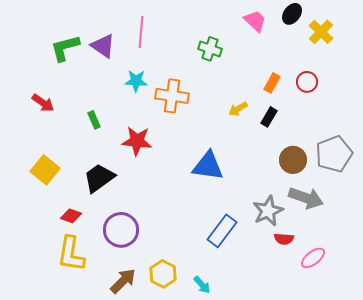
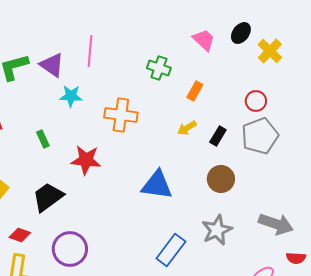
cyan star: (136, 81) -> (71, 96), moved
orange rectangle: (272, 83) -> (195, 91), moved
gray pentagon: (334, 154) -> (260, 136), moved
brown circle: (293, 160) -> (221, 179), moved
gray arrow: (306, 198) -> (276, 224), moved
red semicircle: (284, 239) -> (296, 258), moved

